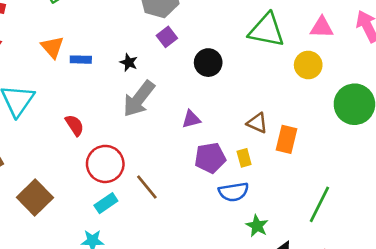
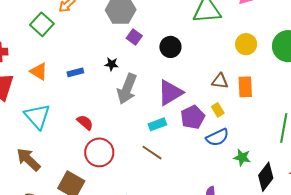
orange triangle: (52, 47) -> (39, 71), moved
yellow circle: (308, 65) -> (246, 44), moved
purple triangle: (191, 119) -> (170, 93), size x1.8
red circle: (105, 164) -> (99, 152), moved
cyan rectangle: (106, 203) -> (157, 124), moved, turned 30

